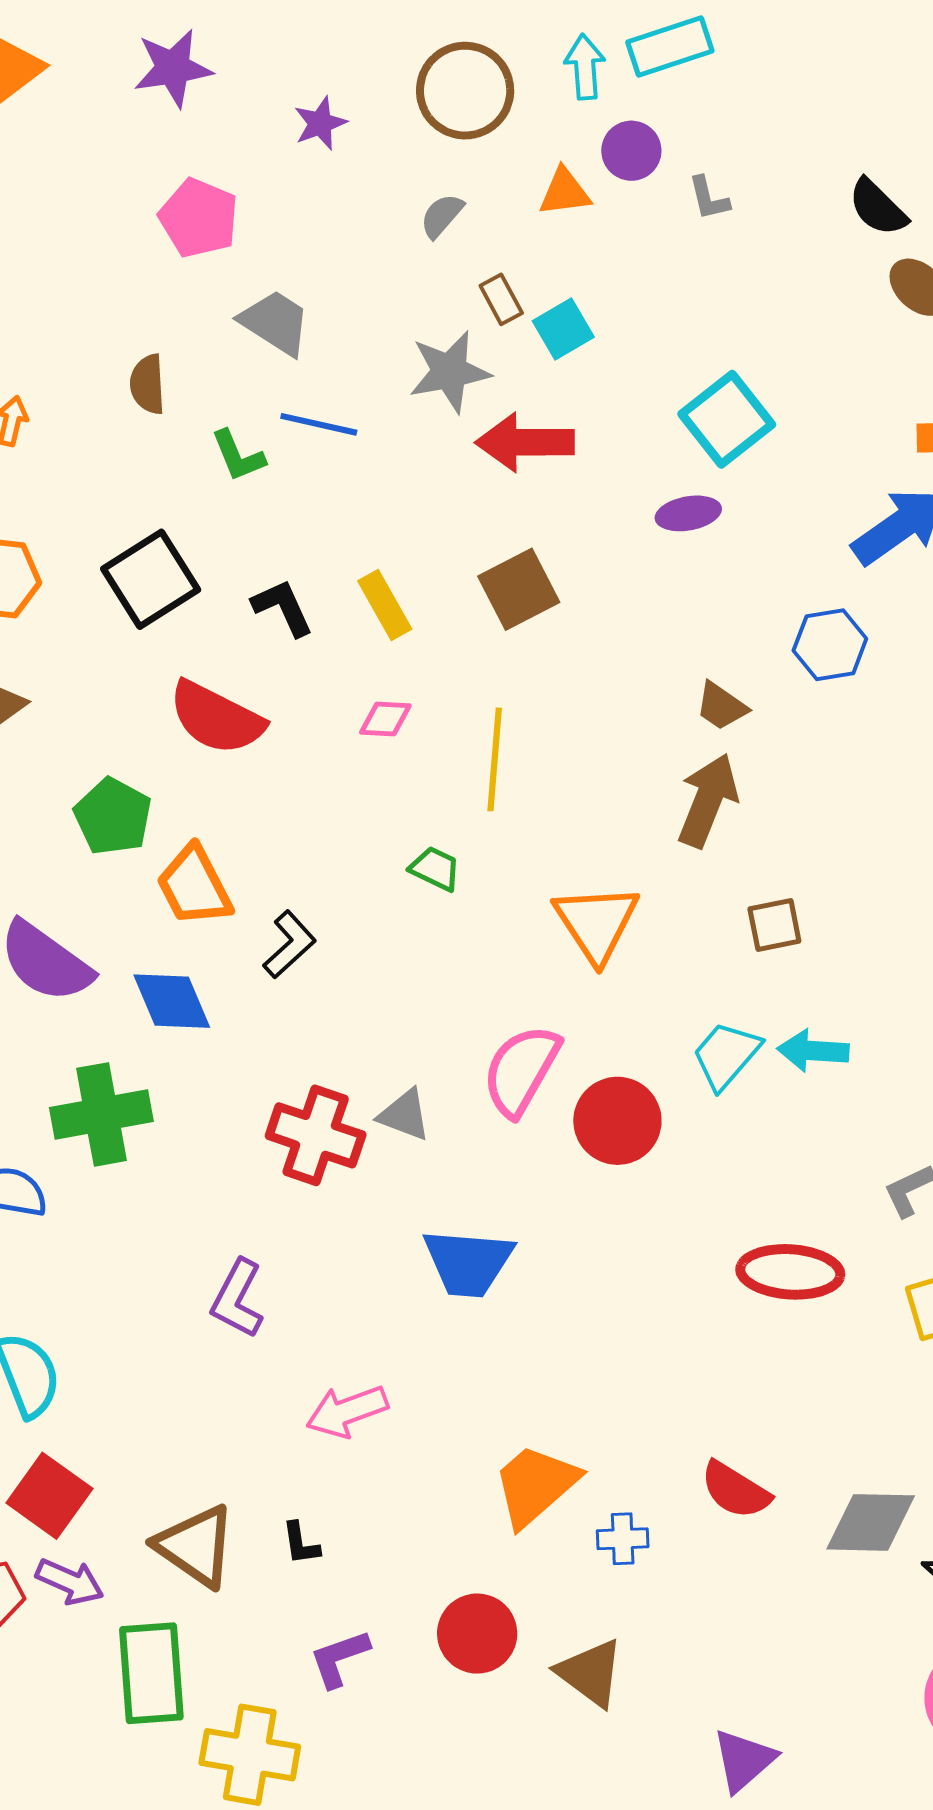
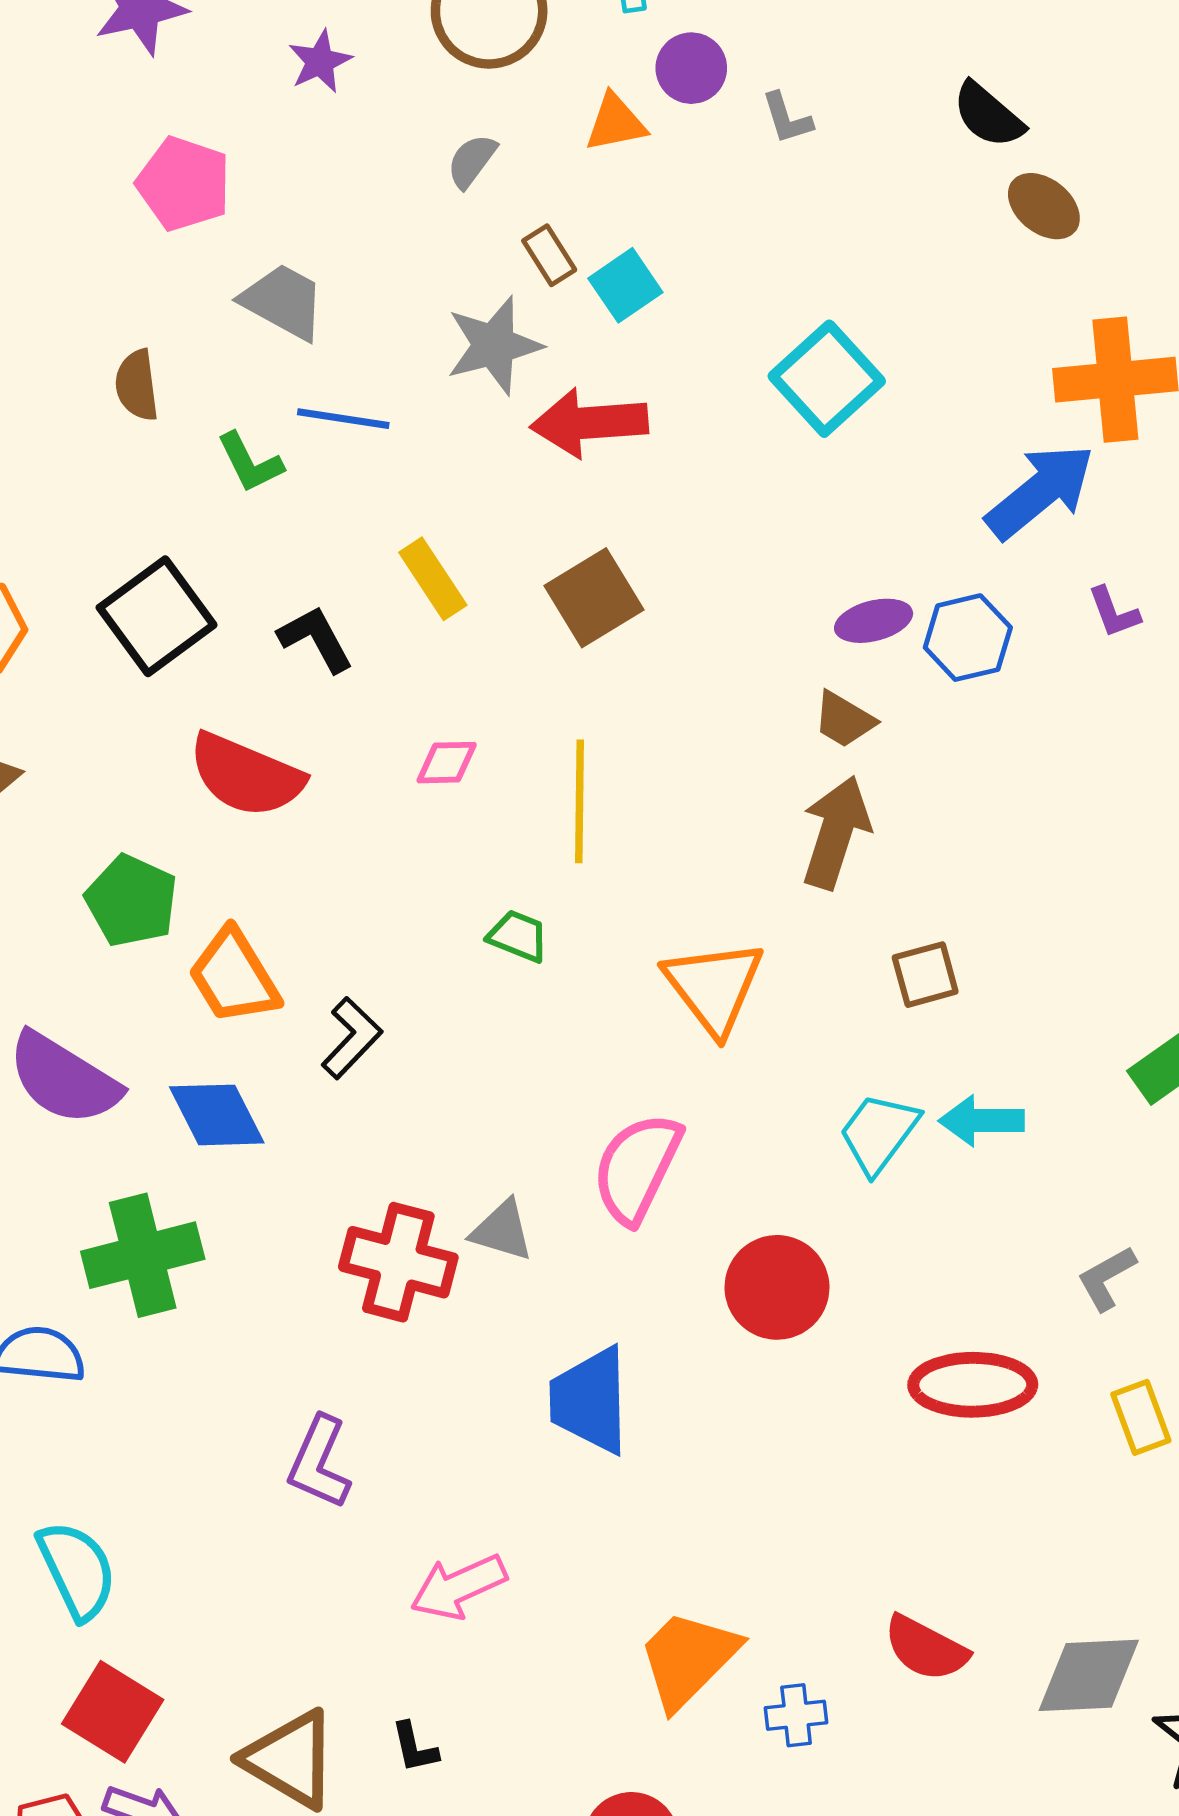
purple ellipse: (688, 513) -> (874, 621), moved
yellow rectangle: (385, 605) -> (433, 579), moved
red circle: (617, 1121) -> (777, 1287), moved
blue trapezoid: (468, 1263) -> (590, 1400), turned 88

